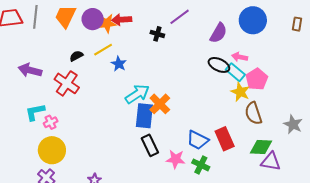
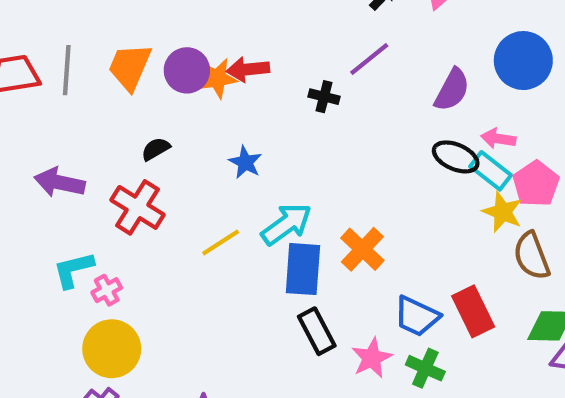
yellow line: (103, 50) -> (221, 242), moved
orange cross: (160, 104) -> (362, 249), moved
pink star: (176, 159) -> (372, 358), turned -30

